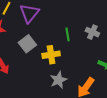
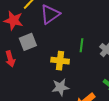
gray square: (27, 44) -> (28, 42), moved

